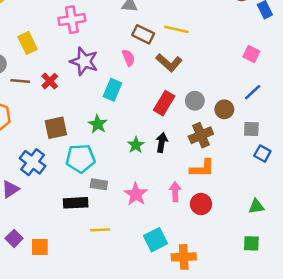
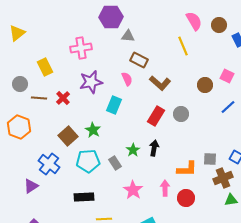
yellow line: (176, 29) -> (183, 46), moved, turned 54
purple star: (84, 61) -> (91, 82), turned -30
brown circle: (224, 109) -> (205, 85), moved
green star: (98, 124) -> (93, 130), moved
brown square: (56, 128) -> (68, 136), turned -30
gray square: (251, 129) -> (210, 159), moved
brown cross: (201, 135) -> (223, 178), moved
gray rectangle: (99, 184) -> (115, 163), moved, turned 48

